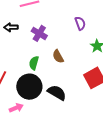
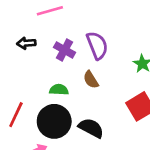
purple semicircle: (80, 23) -> (97, 45), moved, size x1.5
green semicircle: (34, 63) -> (59, 90), turned 80

